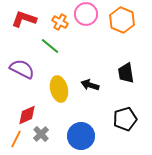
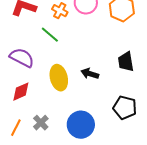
red diamond: (27, 115) -> (21, 92), moved
black pentagon: (125, 119) -> (125, 108), turned 30

